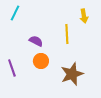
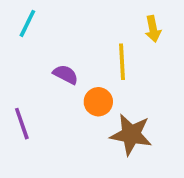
orange circle: (41, 61) -> (98, 102), moved
brown star: (72, 74) -> (131, 135), turned 30

